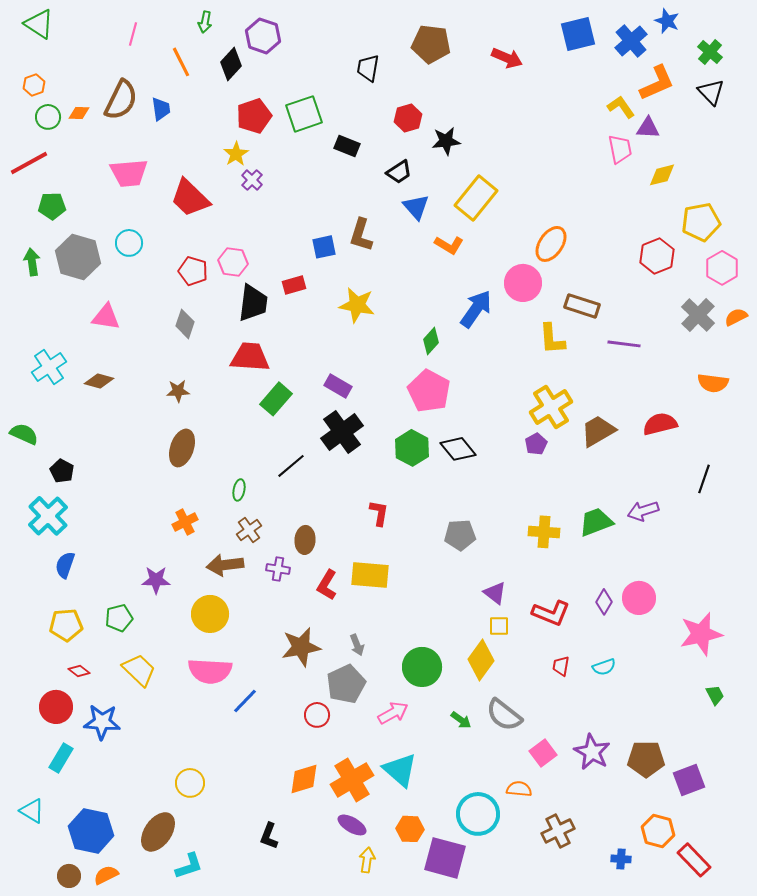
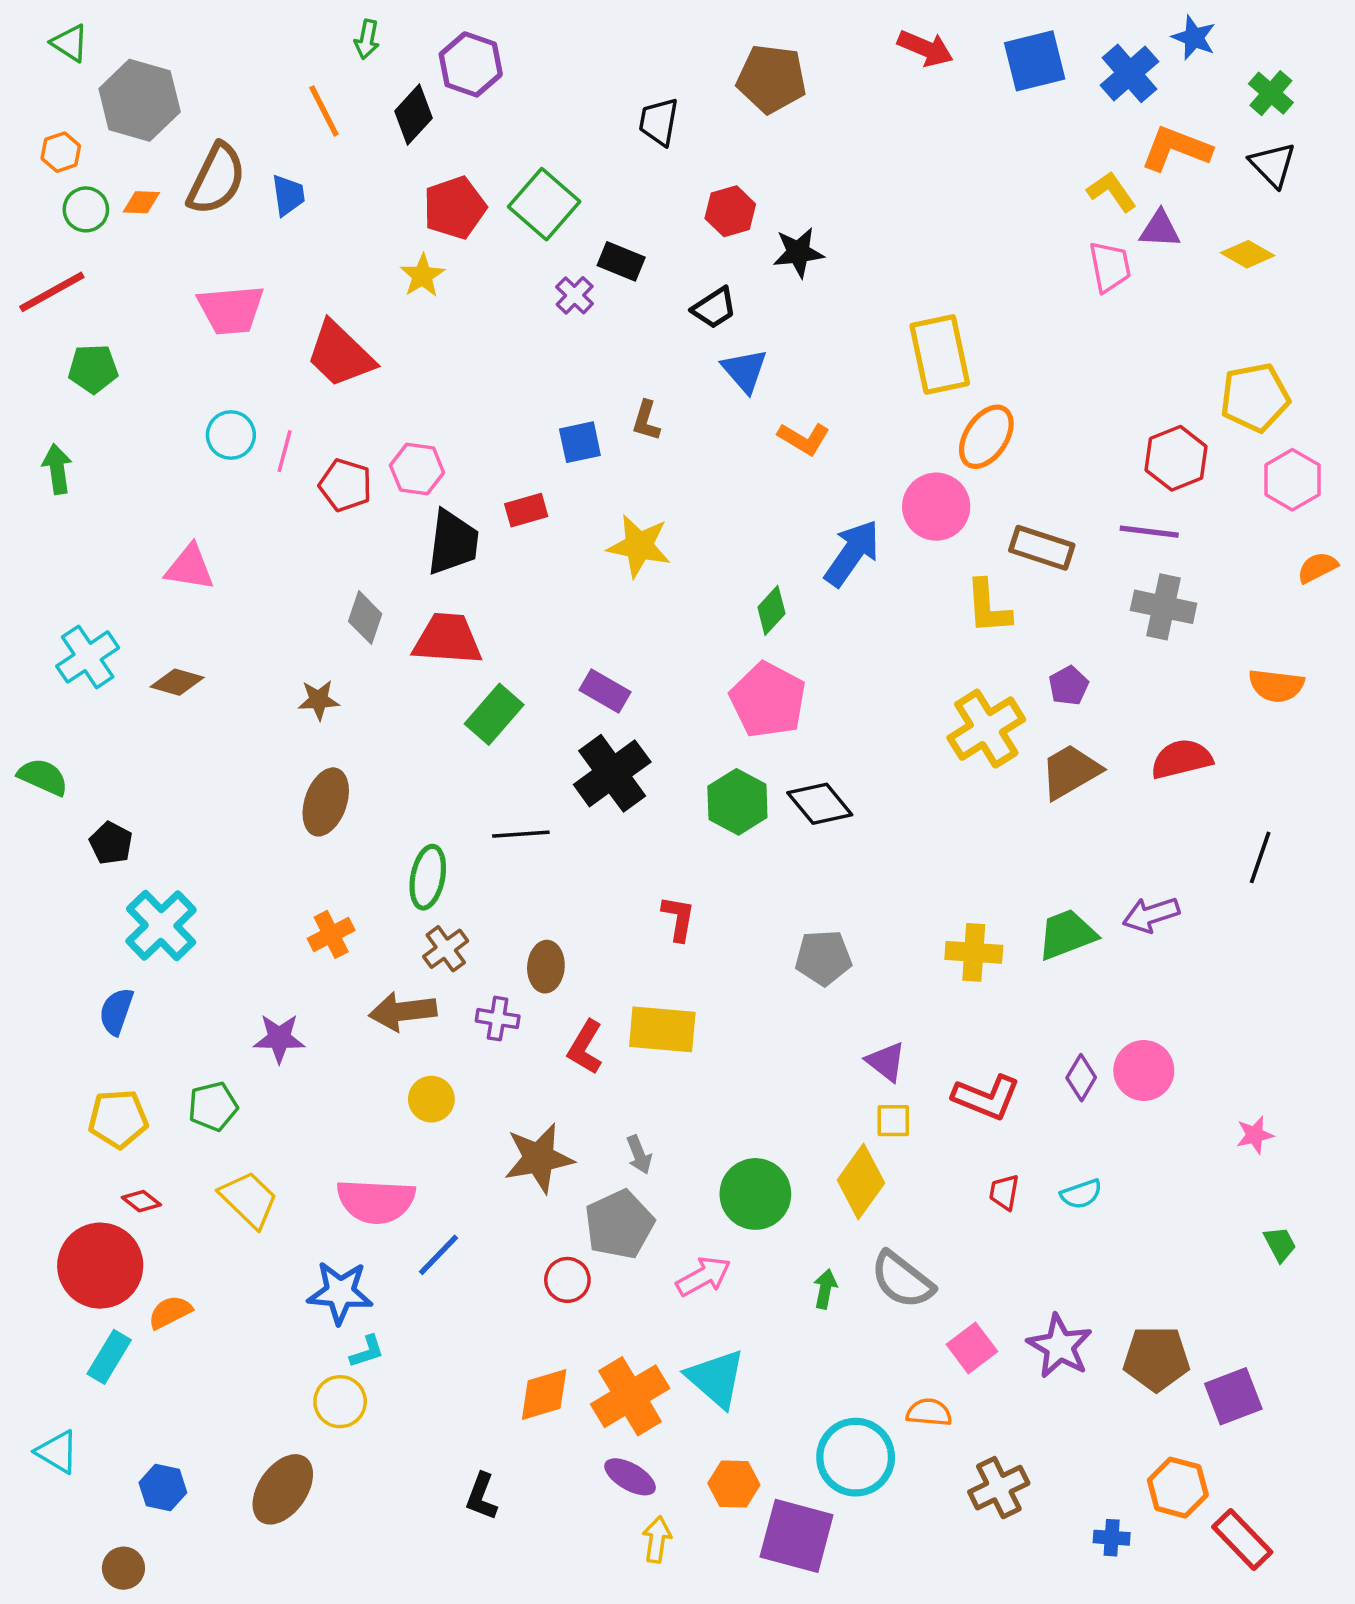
green triangle: (39, 24) -> (70, 43), size x0.7
pink line: (133, 34) -> (285, 451), moved
red arrow: (507, 58) -> (925, 48), moved
orange L-shape: (657, 83) -> (1176, 149), turned -135
green square: (304, 114) -> (544, 204), turned -30
yellow diamond: (662, 175) -> (1248, 254), moved, turned 44
purple cross: (252, 180) -> (575, 295), moved
yellow rectangle: (476, 198) -> (940, 354), moved, turned -51
brown L-shape: (361, 235) -> (646, 421), size x0.7
gray hexagon: (78, 257) -> (140, 100), moved
gray cross: (698, 315) -> (1164, 607), moved, turned -32
gray diamond: (185, 324) -> (365, 618), moved
purple line: (624, 344) -> (1149, 532), moved
purple pentagon: (536, 444) -> (1069, 686), moved
black line: (291, 466) -> (521, 834), turned 36
green ellipse: (239, 490) -> (428, 877), size x1.6
cyan cross: (48, 516) -> (161, 925), moved
yellow circle: (210, 614) -> (431, 1099), moved, size x0.7
pink star: (701, 634) -> (1255, 1135), size x0.5
red circle: (56, 707) -> (100, 1266), size x1.4
green arrow: (461, 720) -> (825, 1289), turned -115
blue star: (102, 722) -> (340, 1292), moved
blue hexagon: (91, 831) -> (163, 1488), size x0.6
cyan L-shape: (189, 866) -> (367, 1352), moved, size x0.7
orange semicircle: (106, 875) -> (170, 1312), moved

